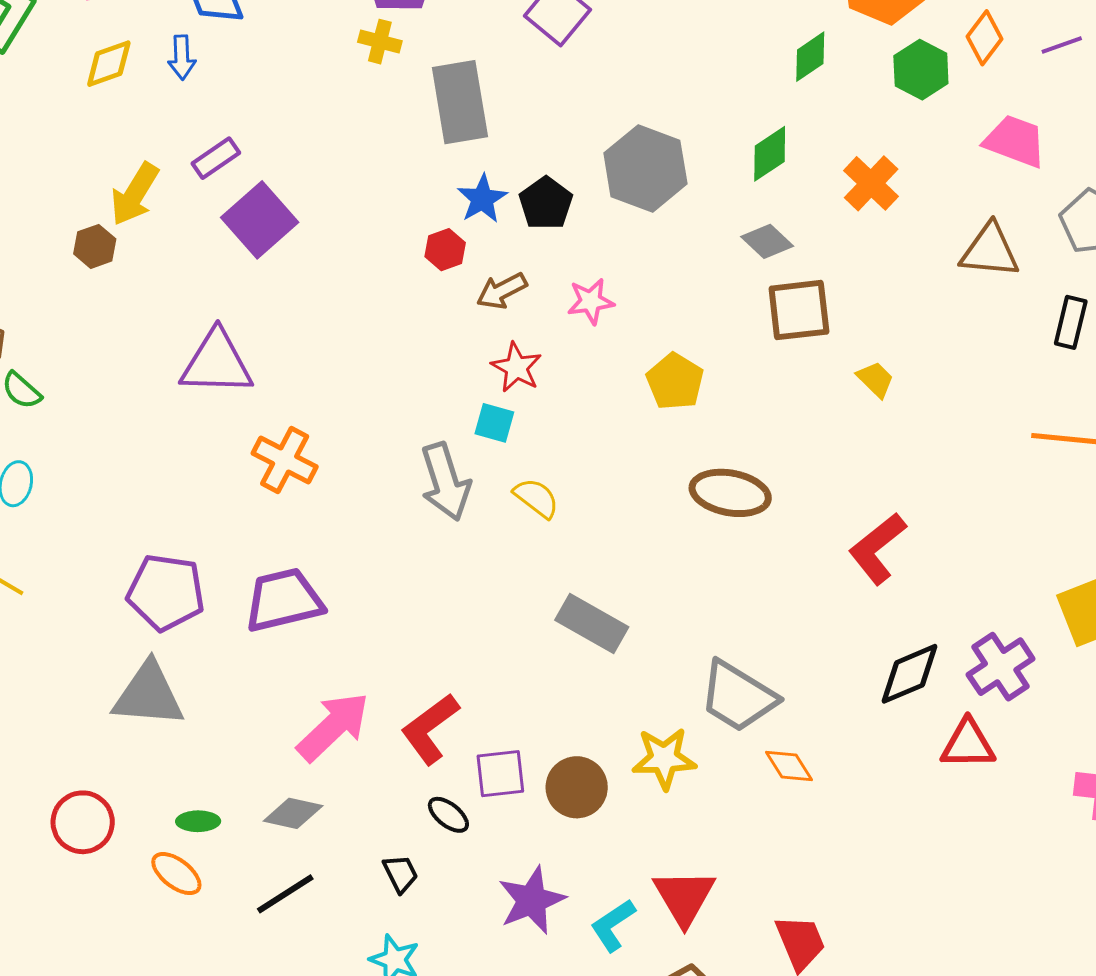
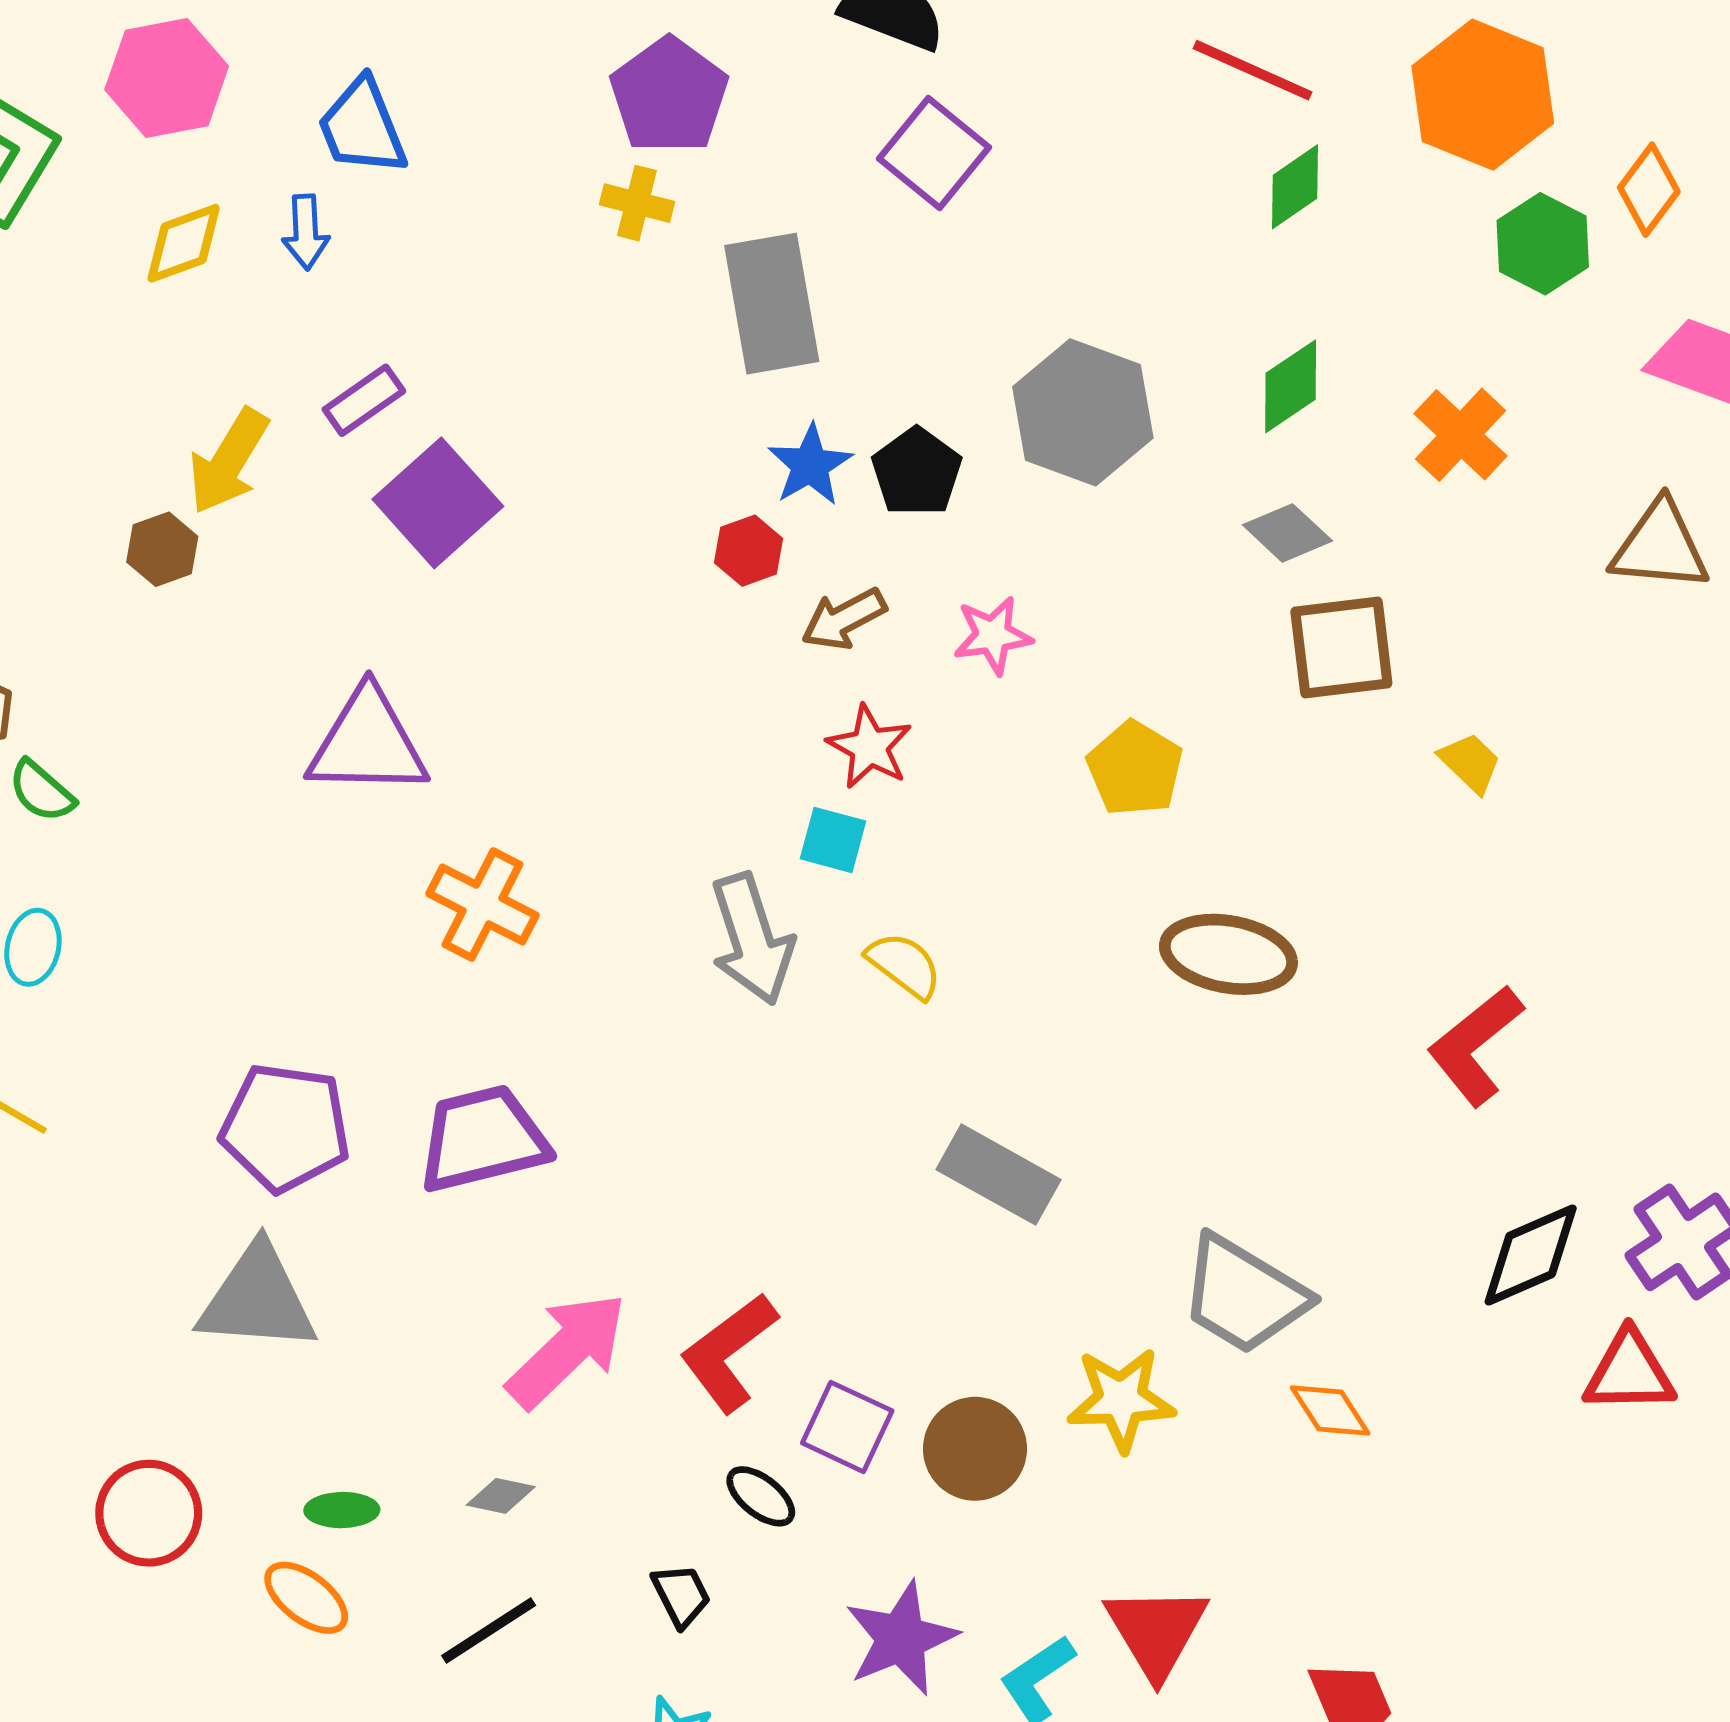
green diamond: (810, 57) -> (1295, 187), moved
purple square: (500, 774) -> (847, 1427), turned 32
gray diamond: (293, 813) -> (501, 1496), size x0.7

